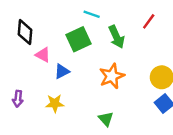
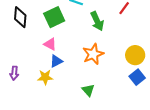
green square: (78, 39) -> (54, 17), moved
pink triangle: (43, 55) -> (50, 44), moved
blue triangle: (62, 71) -> (56, 61), moved

